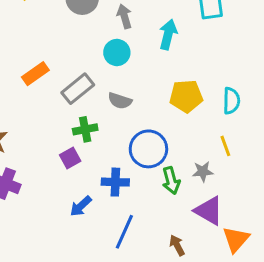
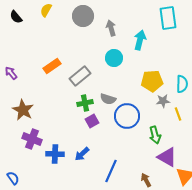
cyan circle: (117, 53) -> (114, 58), moved
gray semicircle: (120, 101) -> (108, 99), moved
purple square: (70, 158) -> (92, 121), moved
gray star: (203, 172) -> (163, 101), moved
green arrow: (171, 181) -> (155, 135), moved
blue cross: (115, 182) -> (55, 154), moved

